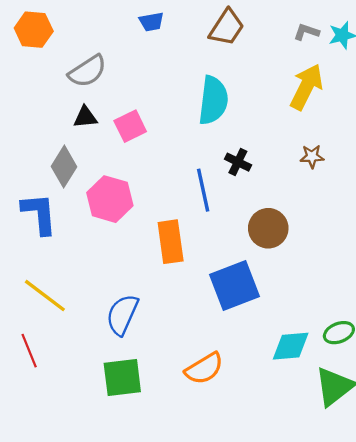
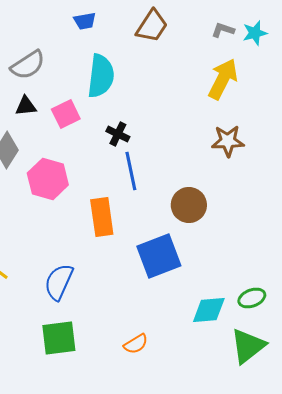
cyan semicircle: (213, 100) -> (101, 76), moved
brown star: (312, 156) -> (228, 141), size x1.5
black cross: (238, 162) -> (118, 134), moved
orange semicircle: (204, 369) -> (136, 344), moved, size x0.7

